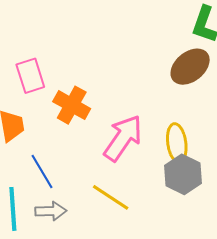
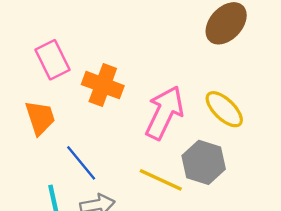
yellow ellipse: (177, 143) -> (224, 109), turned -30
gray hexagon: (183, 174) -> (204, 162), moved

